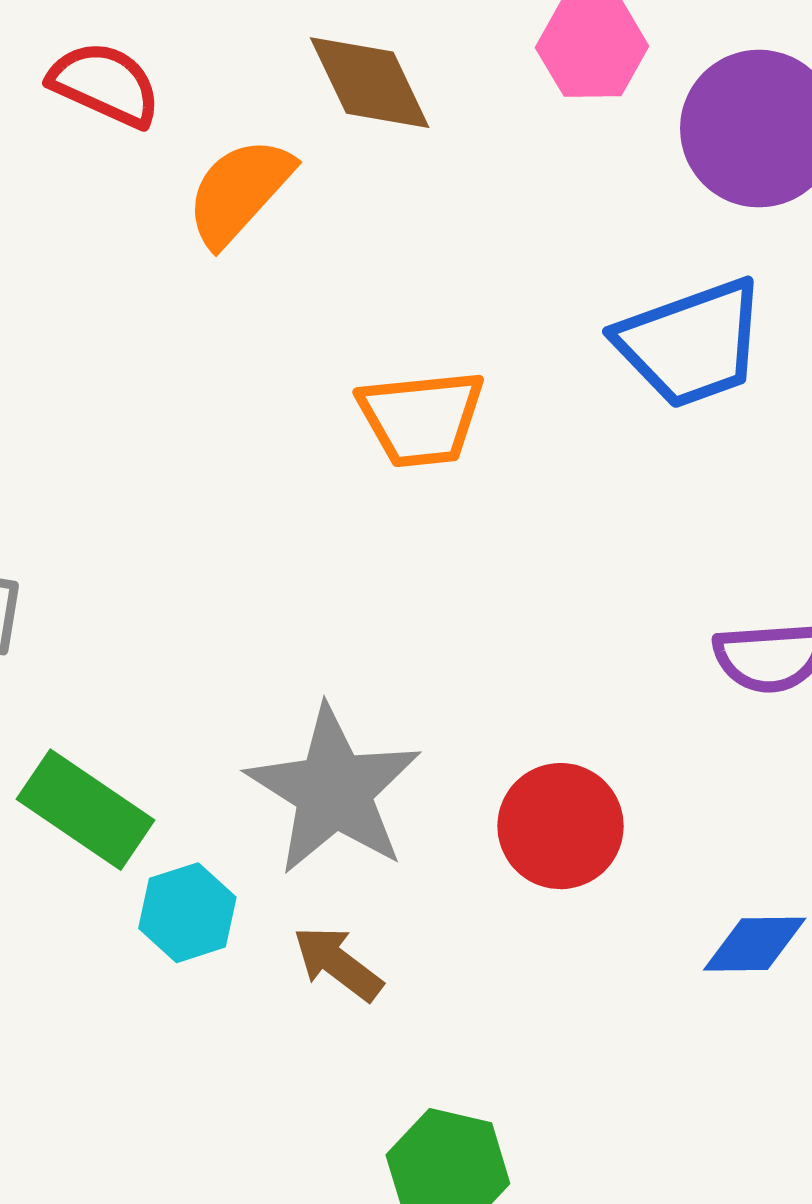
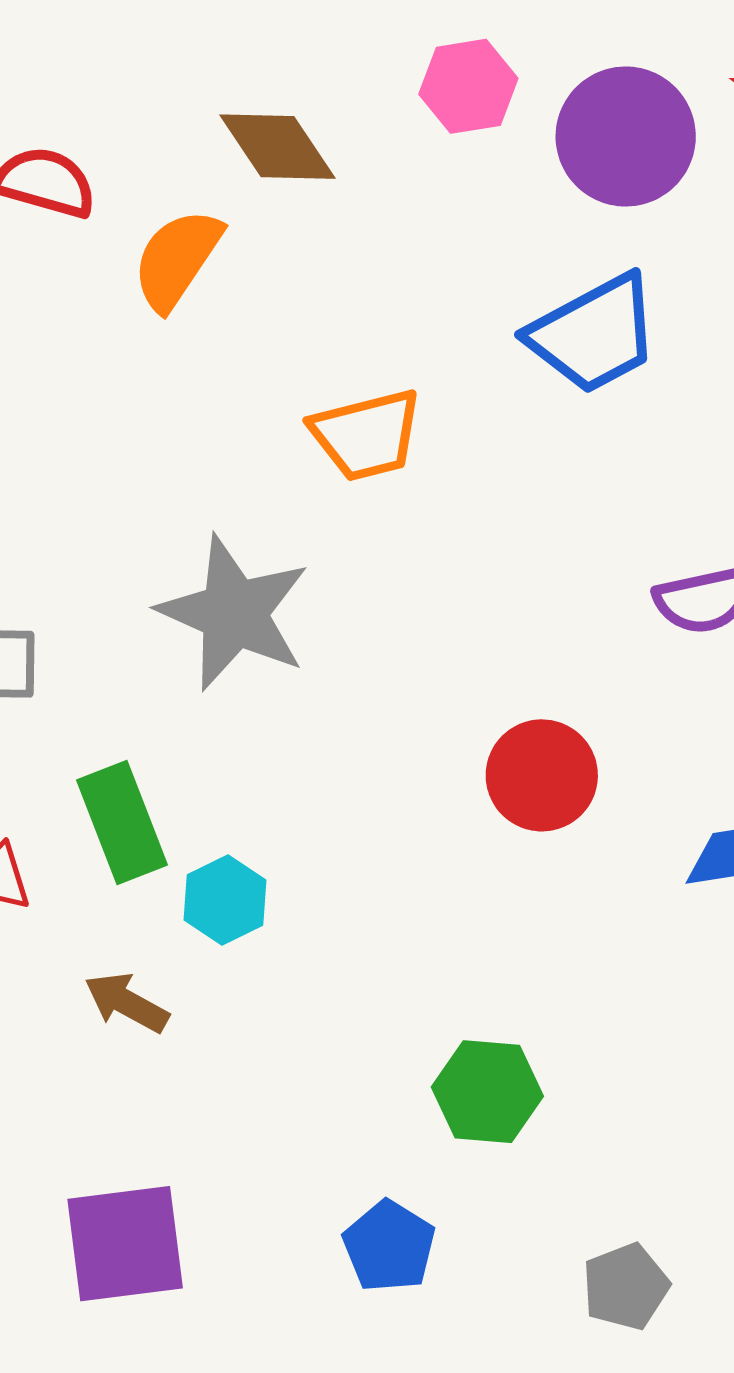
gray star: (334, 790) -> (234, 613), moved
green rectangle: (85, 810) -> (122, 823), turned 43
brown arrow: (338, 963) -> (127, 1003), moved

